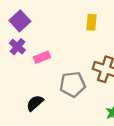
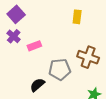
black semicircle: (35, 103) -> (37, 85), moved

